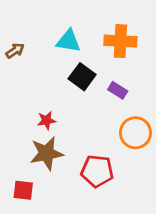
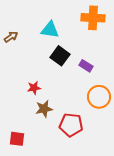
orange cross: (120, 41) -> (93, 18), moved
brown star: (47, 153) -> (44, 109), moved, size x0.7

